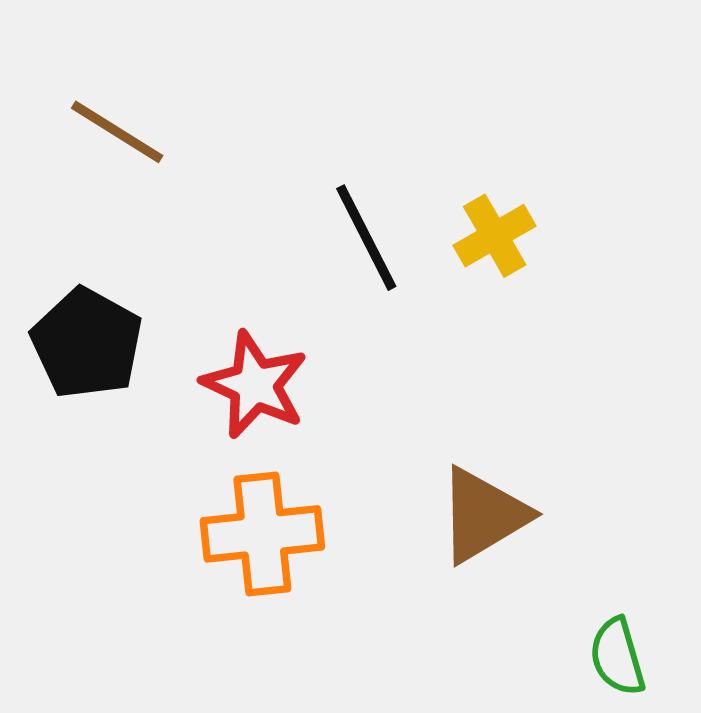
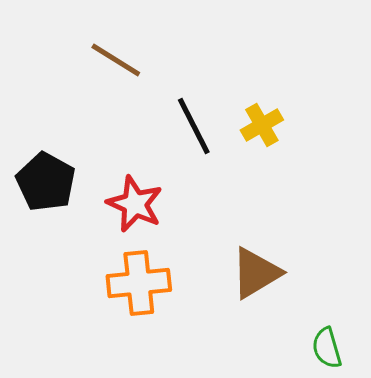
brown line: (117, 132) -> (116, 60), moved

